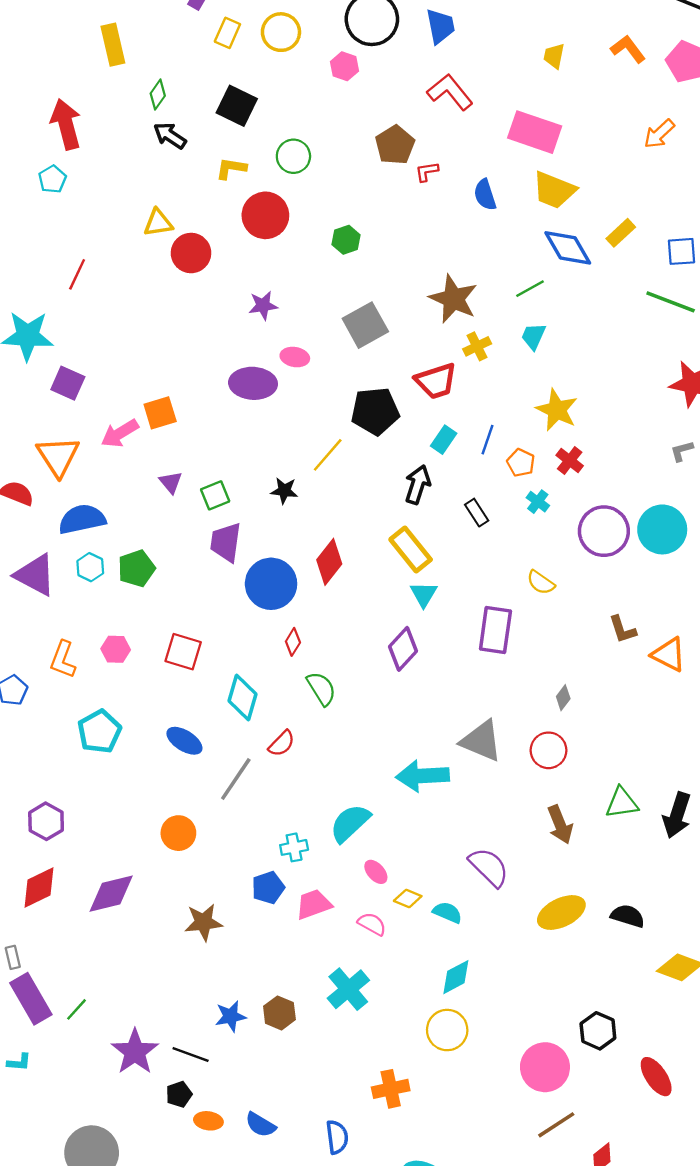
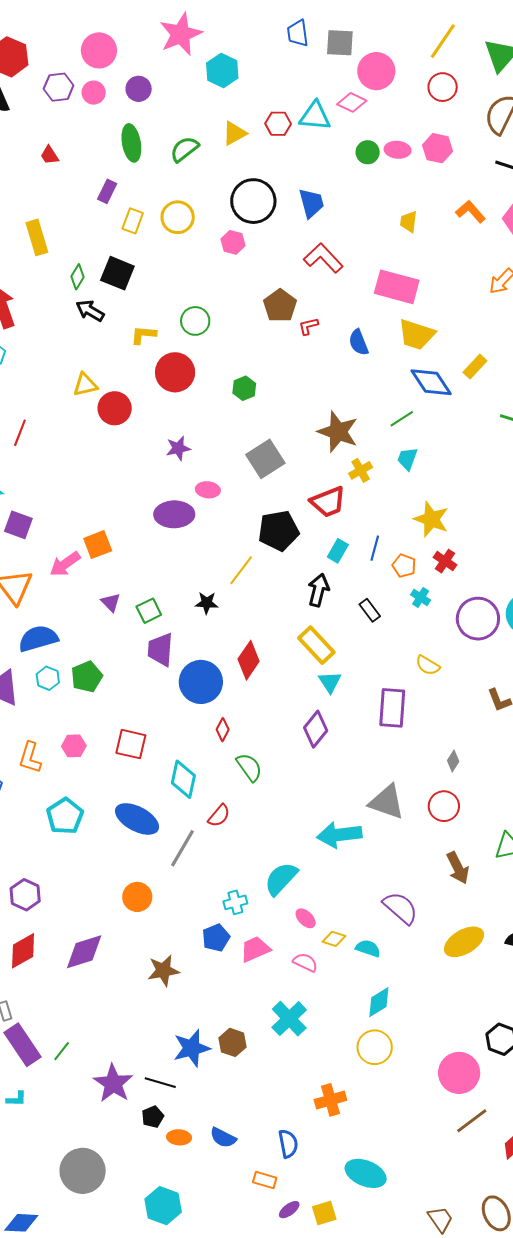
black square: (237, 106) -> (117, 273), moved
blue ellipse: (184, 741) -> (137, 819), size x1.4
blue star: (231, 1016) -> (192, 1048), size x1.4

